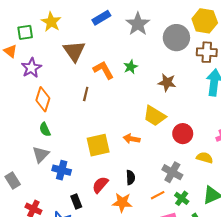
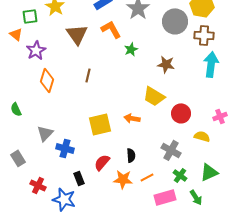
orange L-shape: (103, 70) -> (111, 29), moved
green semicircle: (45, 129) -> (16, 109), moved
orange line: (158, 195) -> (147, 177), moved

